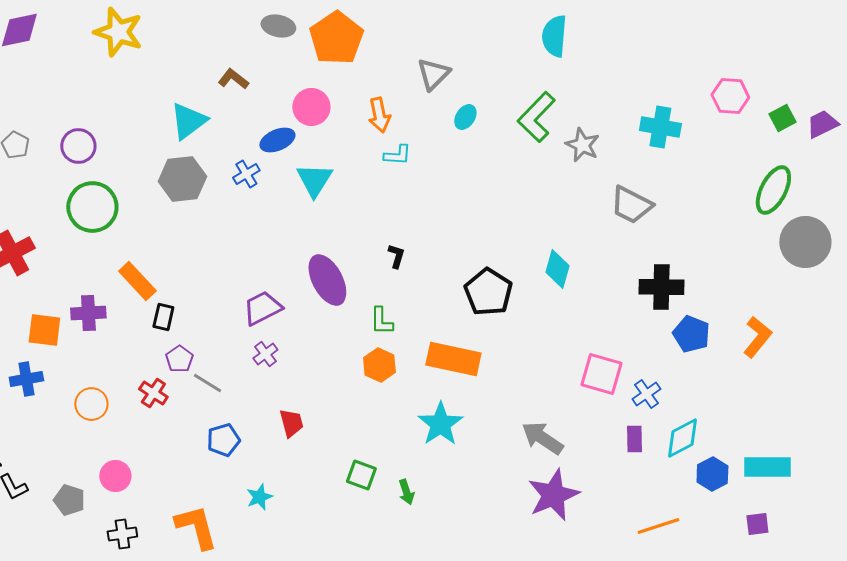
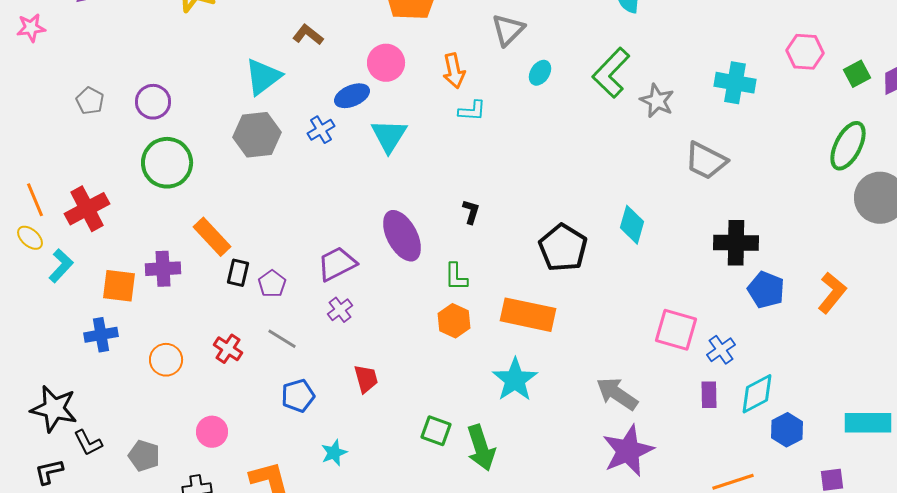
purple pentagon: (179, 359) -> (272, 284), moved
cyan rectangle: (767, 467) -> (868, 423), moved
pink circle: (115, 476) -> (212, 432), moved
green arrow: (406, 492) -> (481, 448), size x1.8

